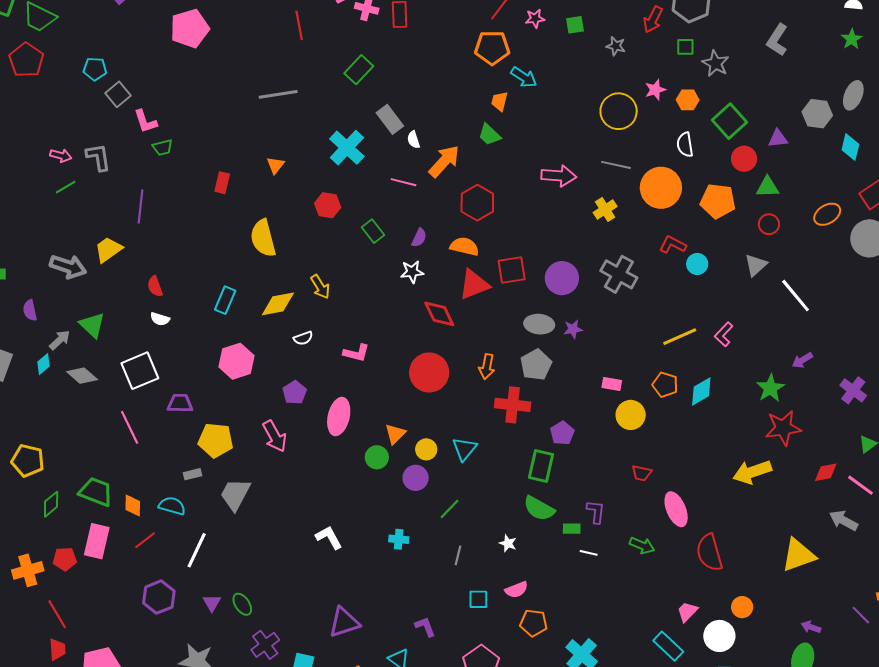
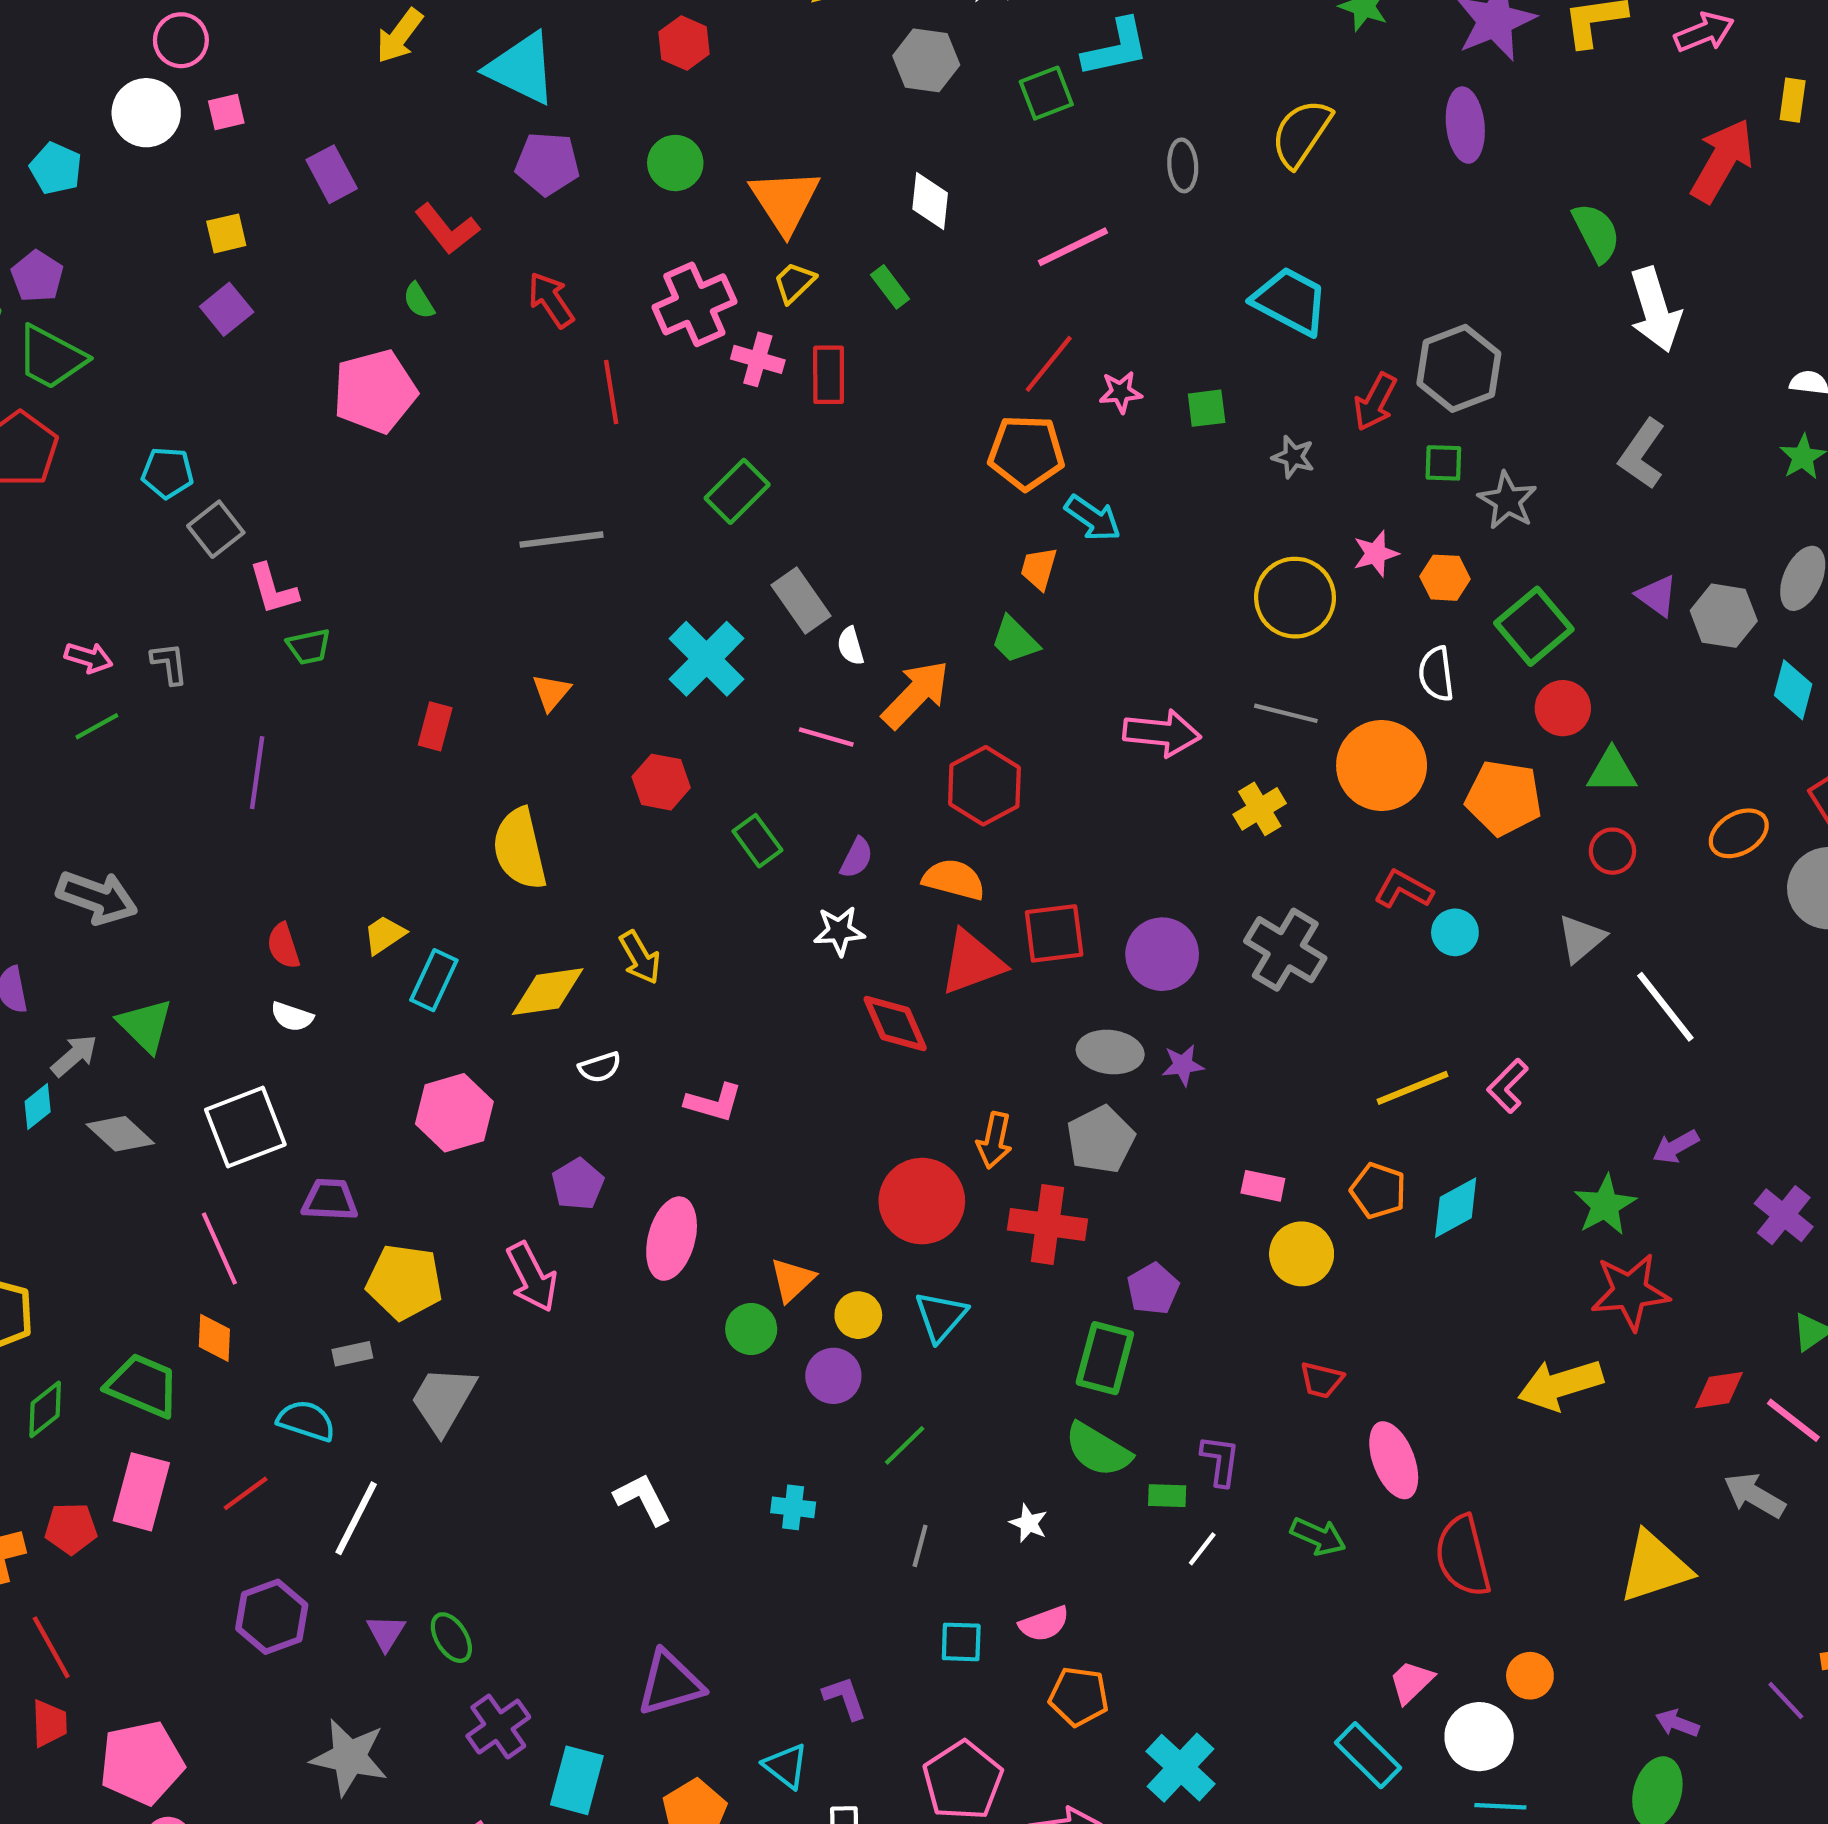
purple triangle: (778, 139) -> (1657, 596), moved, turned 40
gray L-shape: (98, 157) -> (169, 663), size x0.7
yellow trapezoid: (108, 250) -> (384, 935), moved, size x0.7
red circle: (429, 372) -> (922, 1201), moved
orange diamond: (133, 506) -> (214, 1338), moved
white line: (589, 553) -> (1202, 1549), turned -66

